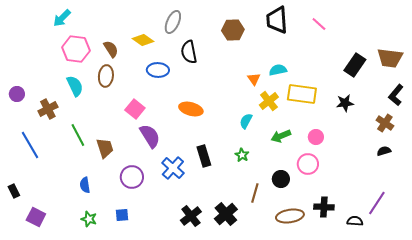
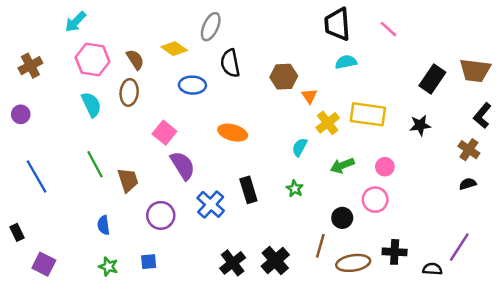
brown hexagon: (233, 30) -> (284, 77), moved
cyan semicircle: (278, 70) -> (346, 62), moved
brown cross: (48, 109) -> (30, 66), moved
brown line: (255, 193) -> (320, 246), moved

